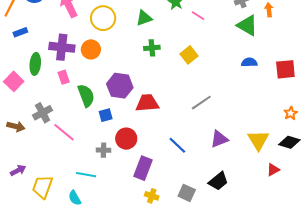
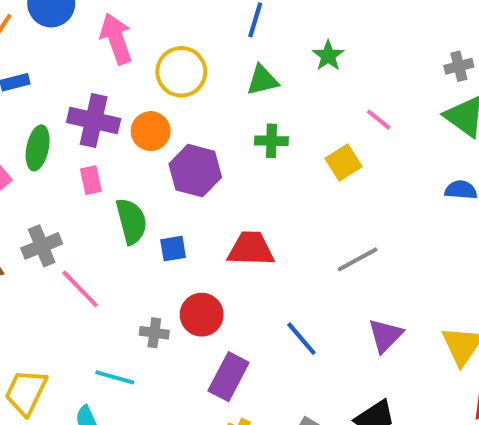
pink line: (198, 16) -> (379, 120), moved
purple hexagon: (120, 86) -> (195, 171), moved
blue square: (106, 115) -> (173, 249), moved
purple triangle: (219, 139) -> (385, 335), turned -30

